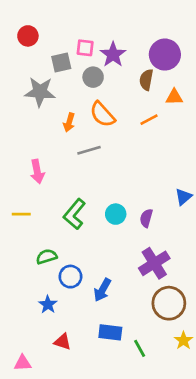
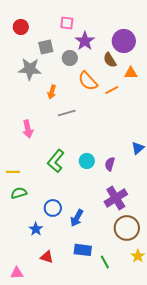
pink square: (85, 48) -> (67, 23), moved
brown semicircle: (146, 80) -> (110, 60), turned -42
orange semicircle: (102, 114) -> (88, 81), moved
yellow line: (21, 214) -> (13, 172), moved
green semicircle: (47, 257) -> (19, 193), moved

